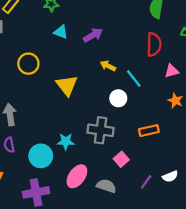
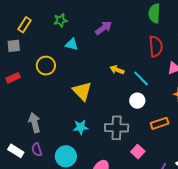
purple arrow: (93, 35) -> (104, 28), moved
yellow circle: (28, 64) -> (46, 66), moved
white circle: (118, 98) -> (137, 101), moved
cyan star: (66, 141) -> (81, 127), moved

